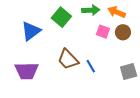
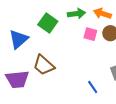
brown trapezoid: (68, 59) -> (44, 65), moved
blue line: (91, 66) -> (93, 87), moved

